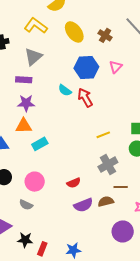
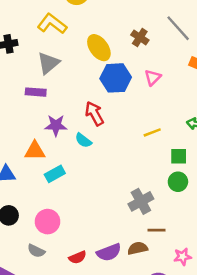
yellow ellipse: (74, 32) -> (99, 48), moved
cyan semicircle: (65, 90) -> (83, 140), moved
red arrow: (85, 98) -> (94, 114), moved
purple star: (26, 103) -> (56, 125), moved
yellow line: (103, 135) -> (152, 132), moved
red semicircle: (74, 183) -> (78, 257), moved

